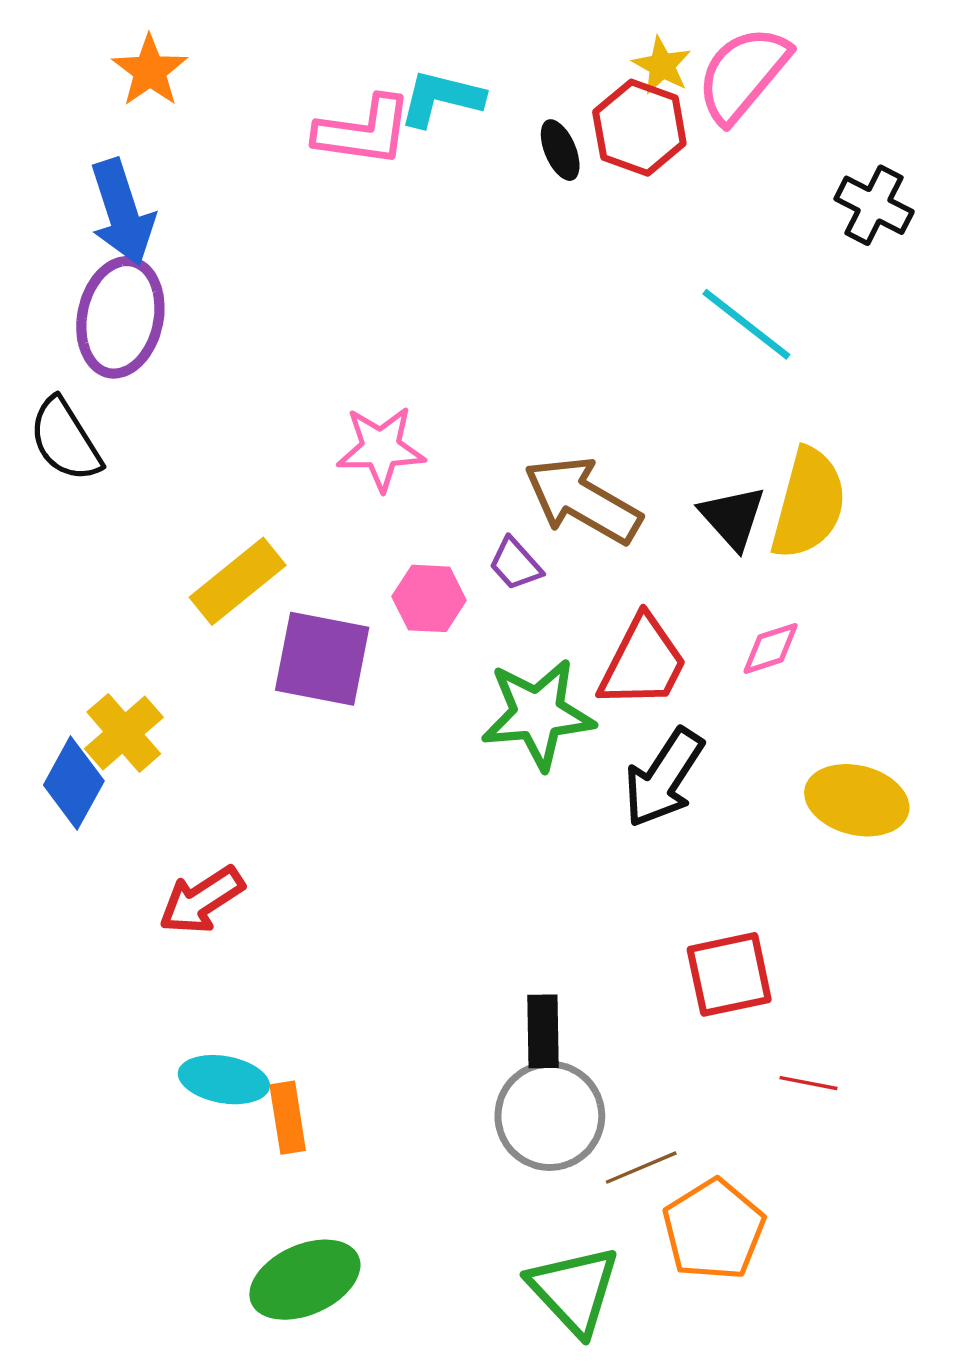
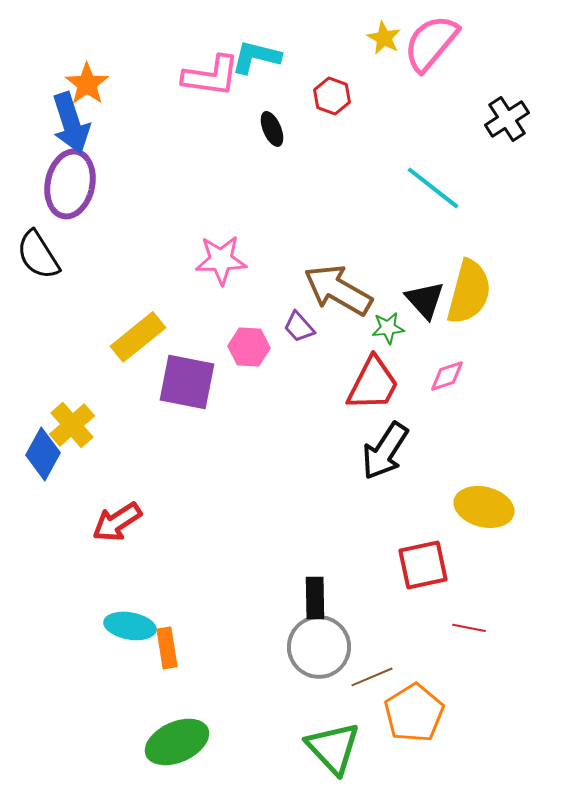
orange star: (150, 71) -> (87, 84), moved
red hexagon: (639, 128) -> (332, 96), moved, size x0.7
black ellipse: (560, 150) -> (272, 129), moved
black cross: (874, 205) -> (507, 119), turned 30
green star: (538, 714) -> (388, 328), moved, size x0.5
yellow ellipse: (857, 800) -> (484, 507), moved

